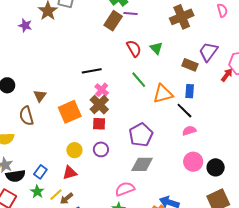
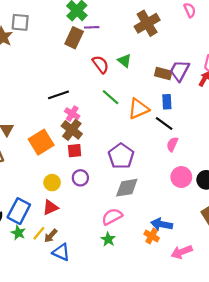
purple trapezoid: (208, 52) -> (180, 71), moved
pink semicircle: (189, 131) -> (172, 144), turned -40
blue rectangle: (40, 172) -> (19, 211), size x1.6

